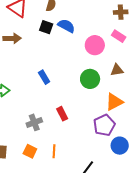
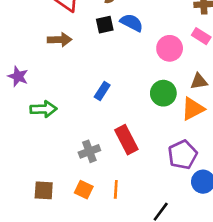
black square: (46, 27) -> (105, 25), turned -32
blue rectangle: (44, 77) -> (102, 91), turned 64
orange triangle: (114, 102) -> (193, 109), moved
red rectangle: (62, 114) -> (126, 140), size x1.5

